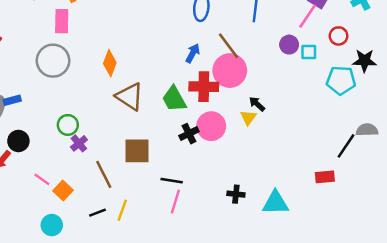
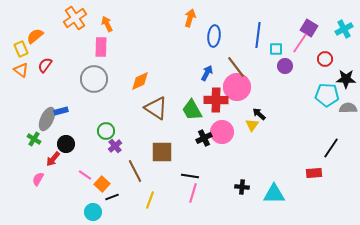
cyan square: (309, 52) -> (276, 49), moved
orange diamond: (110, 63) -> (140, 81), turned 45
gray semicircle: (367, 130) -> (348, 108), moved
black line: (97, 213) -> (112, 197), moved

